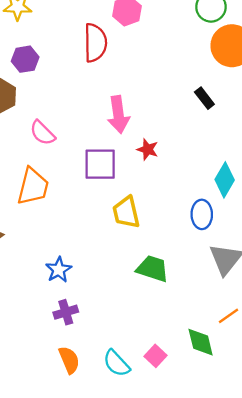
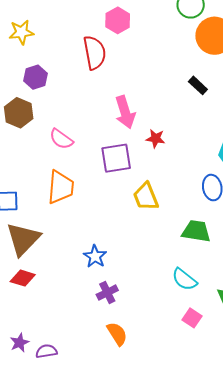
green trapezoid: (153, 269) -> (196, 231), moved
cyan semicircle: (116, 363) -> (184, 279), moved

